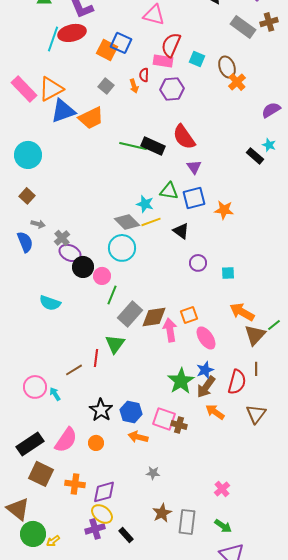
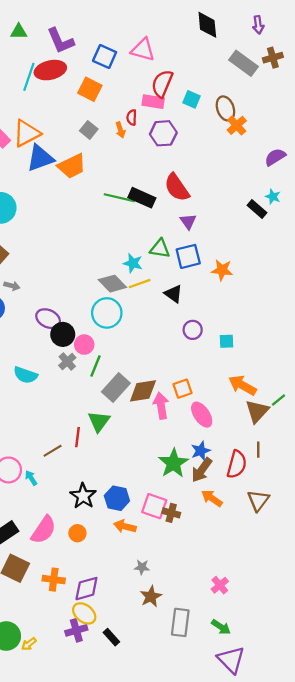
blue square: (121, 43) -> (105, 56), moved
gray cross: (62, 238) -> (67, 362), moved
brown star: (162, 513) -> (151, 596), moved

